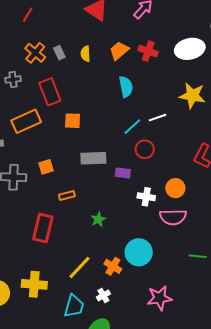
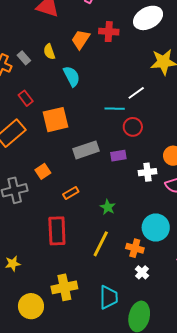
cyan semicircle: (126, 87) -> (72, 76), moved
red rectangle: (50, 92) -> (26, 98), size x0.6
orange square: (73, 121) -> (56, 120), size x1.5
cyan line: (132, 127) -> (115, 109), turned 60
yellow line: (79, 267) -> (101, 244), moved
white cross: (103, 295) -> (142, 272), moved

